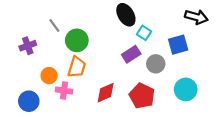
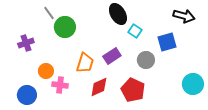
gray line: (54, 25) -> (49, 13), moved
green circle: (77, 40) -> (65, 27), moved
purple rectangle: (131, 54) -> (112, 56), moved
orange trapezoid: (77, 67) -> (85, 63), moved
cyan circle: (186, 89) -> (193, 84), moved

